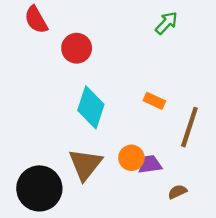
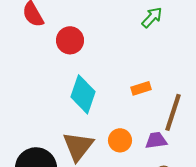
orange rectangle: (154, 101) -> (141, 88), turned -42
purple trapezoid: (150, 164) -> (156, 140), moved

